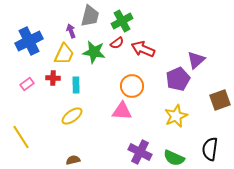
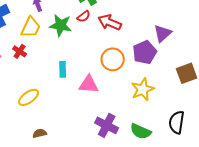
red cross: (53, 78) -> (20, 51), turned 32
cyan rectangle: (76, 85) -> (63, 69), moved
orange circle: (132, 86) -> (113, 59), moved
yellow ellipse: (72, 116) -> (29, 97), moved

